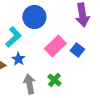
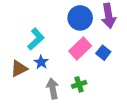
blue circle: (34, 17) -> (80, 18), moved
green cross: (54, 80) -> (79, 84), turned 32

